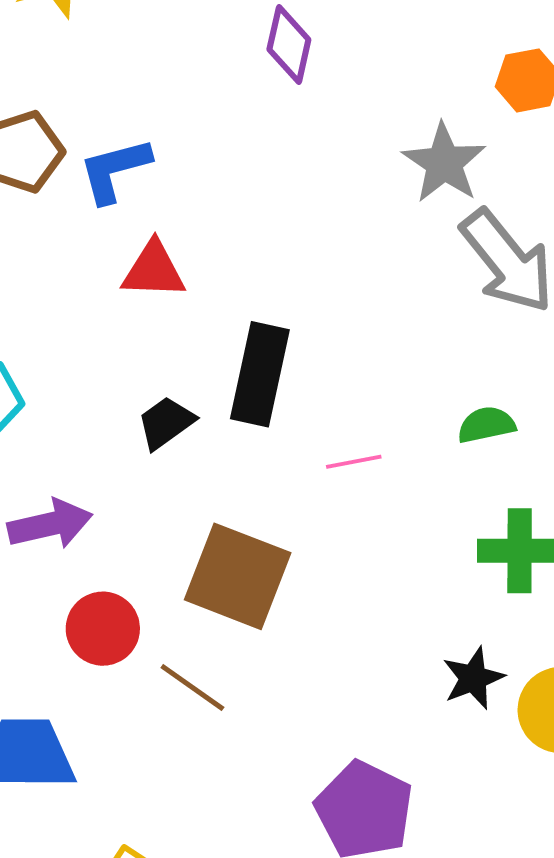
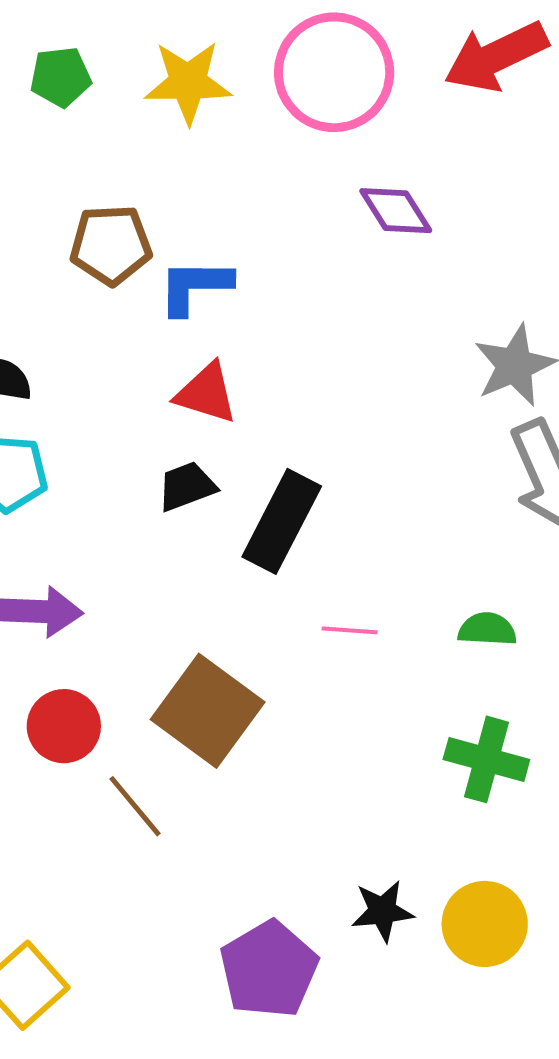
purple diamond: (289, 44) -> (396, 211), turned -60
black trapezoid: (166, 423) -> (187, 486), moved
black star: (473, 678) -> (382, 911), moved

